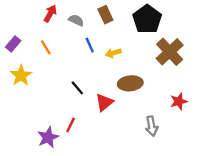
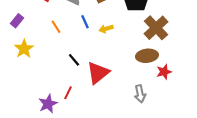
orange line: (46, 47) -> (56, 27), moved
brown ellipse: (130, 83) -> (147, 56), moved
red triangle: (104, 102) -> (98, 73), size x1.4

